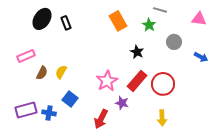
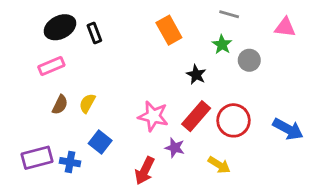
black ellipse: (42, 19) -> (60, 27), turned 30
green star: (149, 25) -> (222, 44), moved
pink rectangle: (26, 56) -> (51, 66), moved
blue arrow: (201, 57) -> (288, 129), moved, size x1.5
pink star: (107, 81) -> (153, 116), turned -30
yellow arrow: (162, 118) -> (219, 165), moved, turned -56

